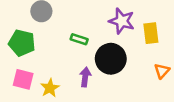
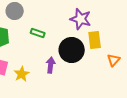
yellow rectangle: (151, 33) -> (95, 40), moved
green rectangle: (79, 39) -> (38, 33), moved

